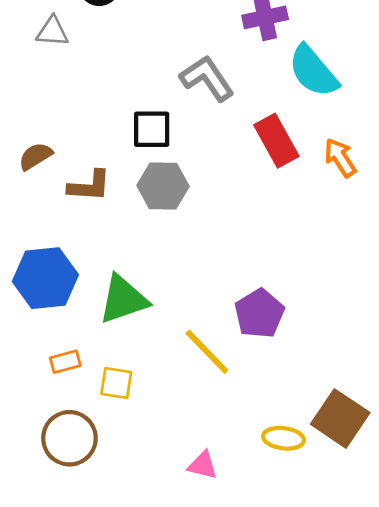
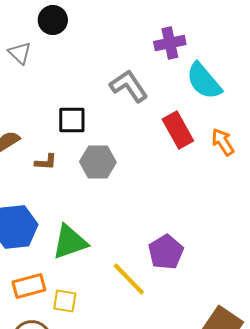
gray triangle: (52, 31) -> (20, 53), turned 40
black square: (152, 129) -> (72, 120), moved
brown L-shape: (89, 186) -> (46, 162), size x0.7
orange rectangle: (65, 362) -> (29, 286), size x1.5

